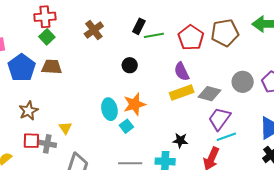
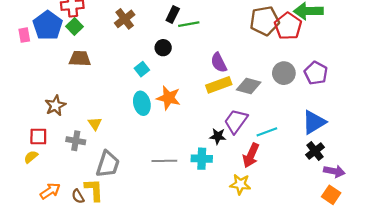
red pentagon: (191, 38) -> (288, 26), moved
black circle: (130, 65) -> (163, 48), moved
blue pentagon: (22, 68) -> (48, 25), moved
orange star: (134, 104) -> (169, 98), turned 30
purple trapezoid: (219, 119) -> (236, 121), moved
cyan square: (126, 126) -> (142, 69), moved
red square: (31, 141) -> (38, 137), moved

